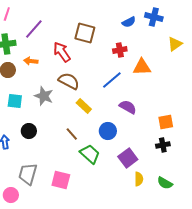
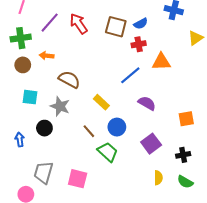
blue semicircle: (129, 22) -> (141, 24), moved
brown square: (85, 33) -> (116, 27), moved
red arrow: (62, 52) -> (79, 24), moved
brown semicircle: (69, 81) -> (69, 79), moved
gray star: (44, 96) -> (60, 106), moved
blue circle: (108, 131) -> (117, 127), moved
black cross: (163, 145) -> (183, 155), moved
purple square: (128, 158) -> (151, 144), moved

